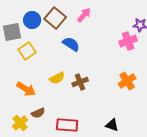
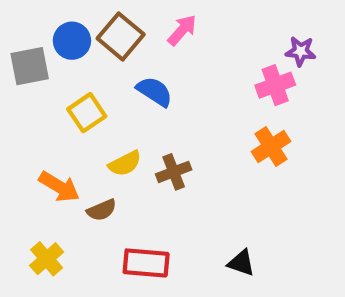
yellow square: (27, 51) -> (87, 113), moved
orange cross: (127, 81) -> (271, 147), moved
brown semicircle: (38, 113) -> (102, 210), moved

